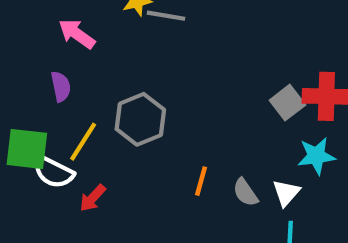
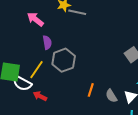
purple semicircle: (61, 87) -> (47, 42), moved
red arrow: (93, 198) -> (40, 96), turned 72

